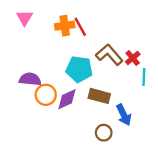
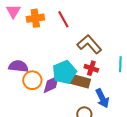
orange cross: (65, 26) -> (35, 18), moved
red cross: (133, 58) -> (91, 68), moved, turned -32
cyan pentagon: (79, 69) -> (64, 72), moved, turned -30

